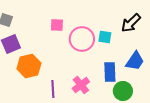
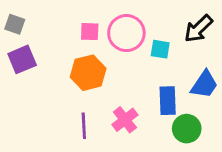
pink circle: (82, 39) -> (126, 33), moved
orange hexagon: (29, 66) -> (88, 73), moved

